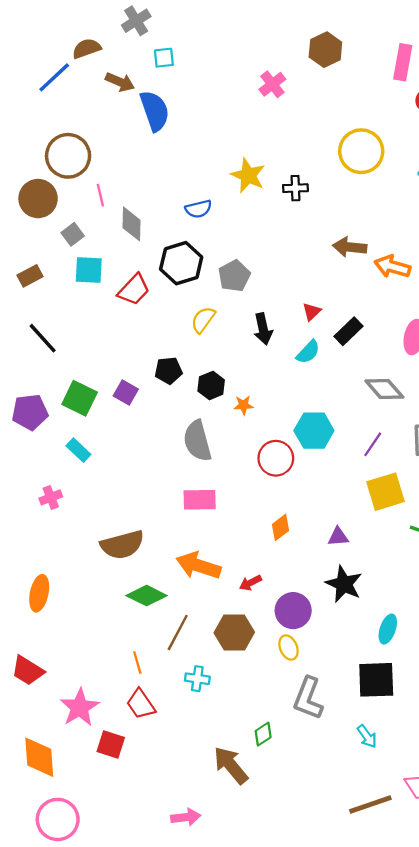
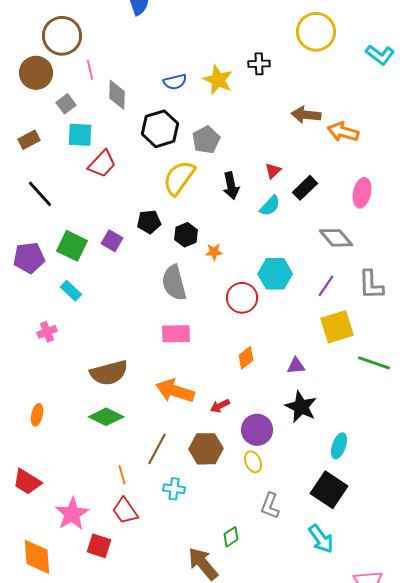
yellow star: (248, 175) -> (218, 80), moved
red trapezoid: (134, 290) -> (102, 164), moved
yellow semicircle: (203, 320) -> (179, 178), size x1.5
orange ellipse: (39, 593) -> (37, 415), size x0.7
green diamond: (147, 596) -> (106, 417), moved
black square: (376, 680) -> (329, 490), turned 36
gray L-shape: (308, 698) -> (270, 506), size x0.7
cyan arrow: (367, 736) -> (321, 539), size x1.4

